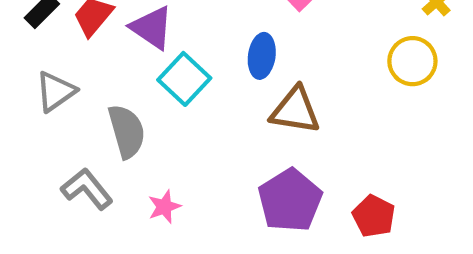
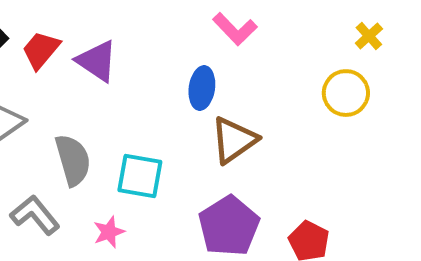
cyan square: (184, 79) -> (140, 176), moved, turned -33
brown triangle: (295, 110) -> (234, 140), turned -44

